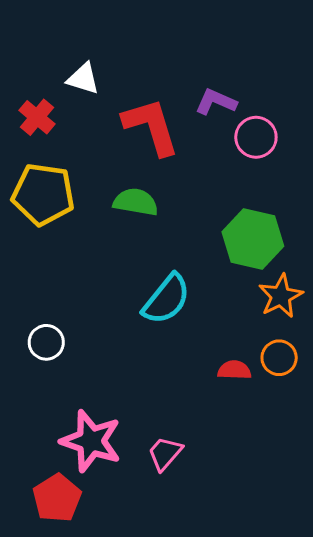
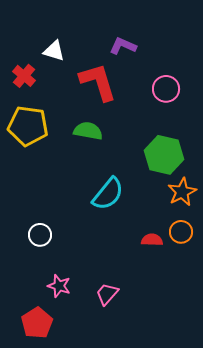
purple L-shape: (216, 102) -> (123, 46), moved
white circle: (46, 342) -> (40, 235), moved
pink star: (91, 441) -> (59, 286), size x0.6

